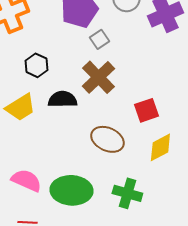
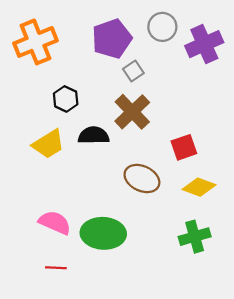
yellow diamond: (160, 147) -> (199, 187), turned 48
green cross: (127, 193) -> (195, 237), moved, turned -32

